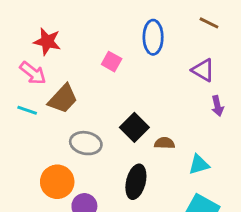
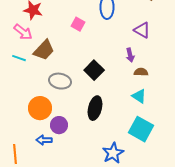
purple arrow: (217, 106) -> (130, 55), moved
brown semicircle: (165, 143) -> (141, 72), moved
cyan triangle: (199, 165) -> (139, 96), turned 49

